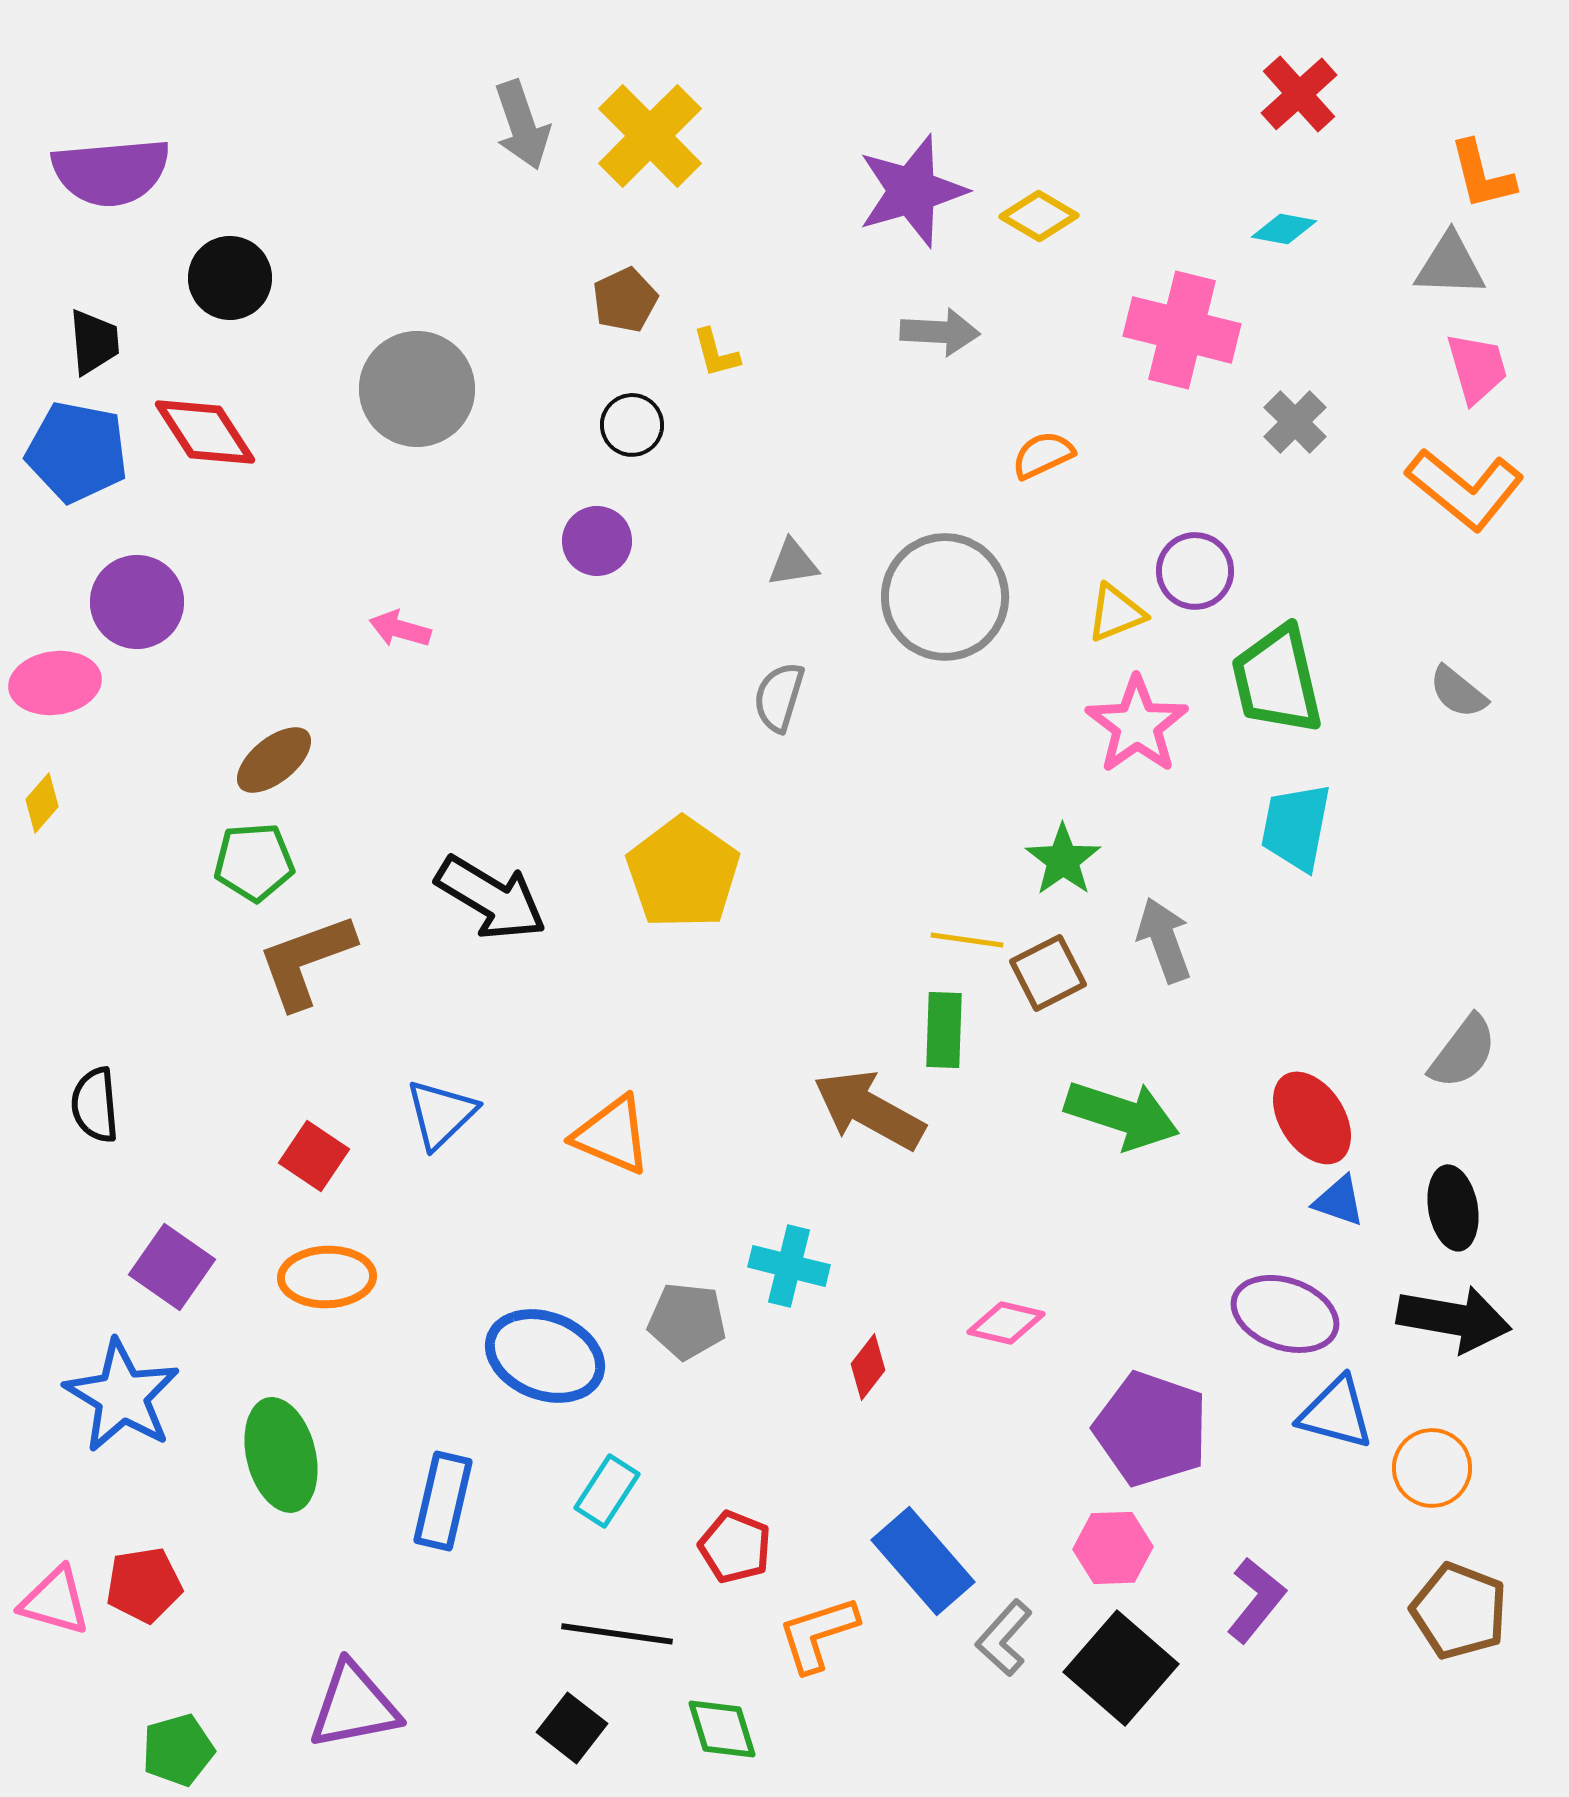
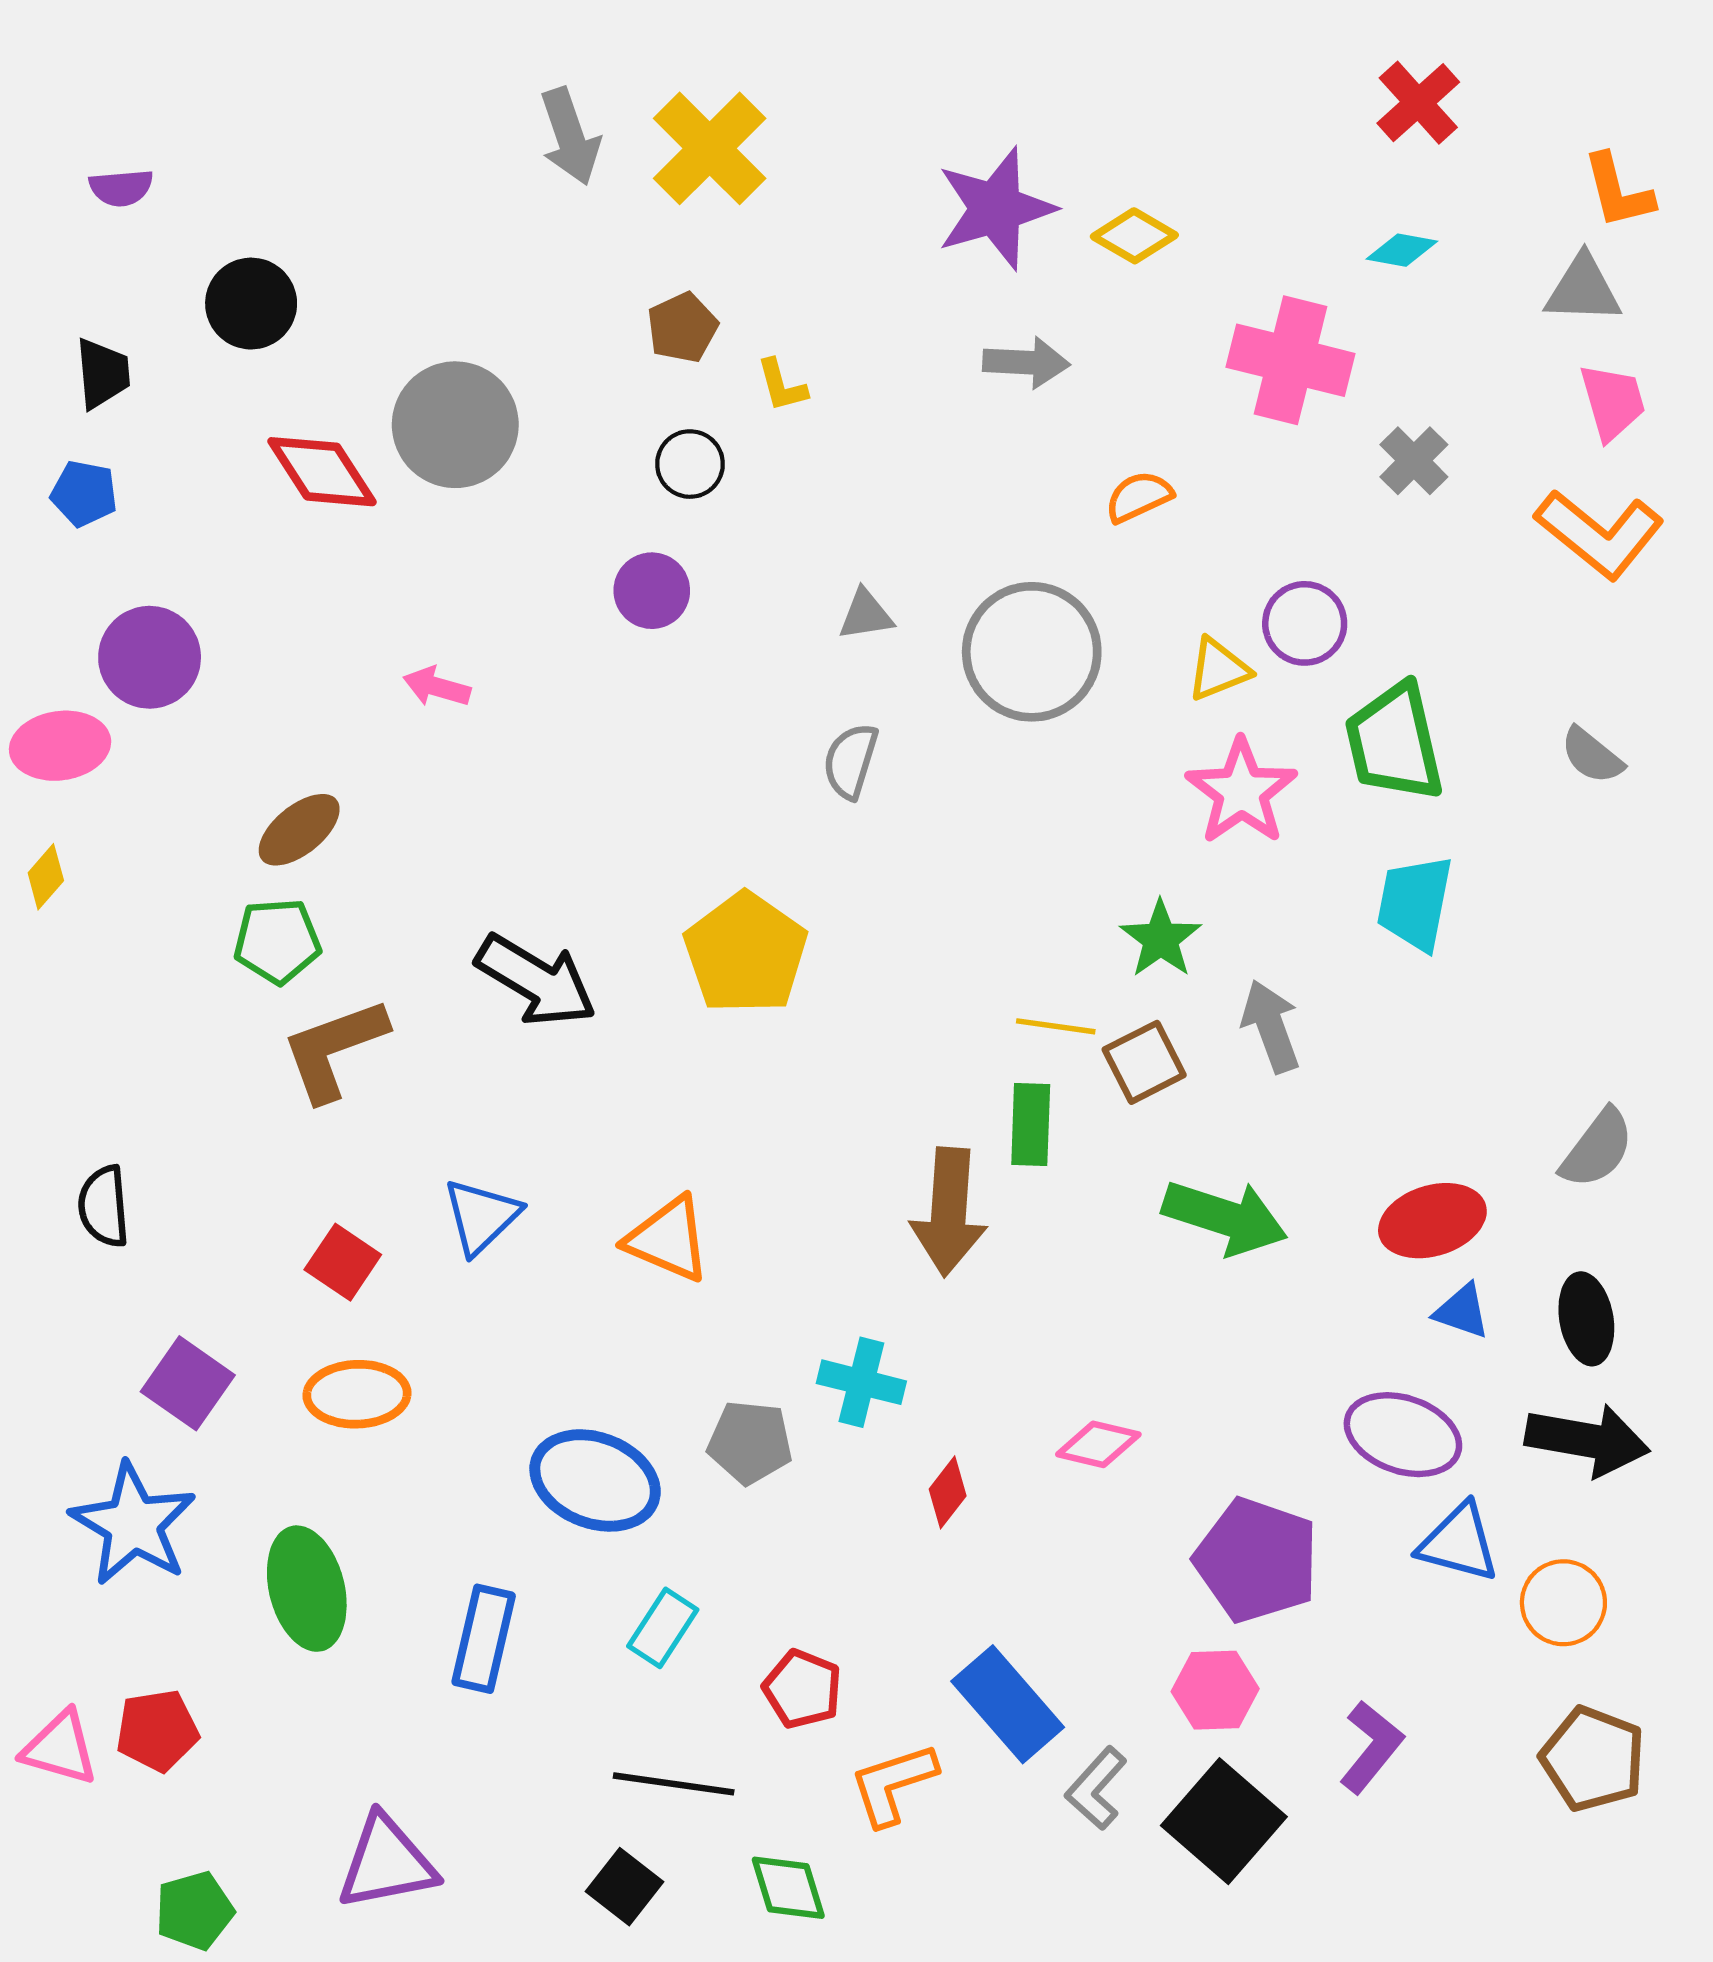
purple semicircle: (111, 172) -> (121, 188), size x0.5
red diamond: (205, 432) -> (322, 472), moved
blue pentagon: (77, 452) -> (84, 493), size x0.6
brown arrow: (869, 1110) -> (949, 1212), turned -115
red ellipse: (1312, 1118) -> (1432, 1221), turned -74

